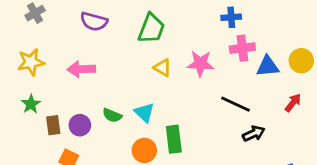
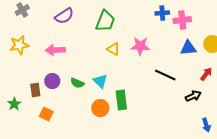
purple semicircle: (94, 21) -> (64, 16), turned -48
pink cross: (242, 48) -> (182, 20), moved
green star: (31, 104) -> (14, 104), moved
purple circle: (80, 125) -> (52, 81), moved
black arrow: (254, 134) -> (193, 96), moved

